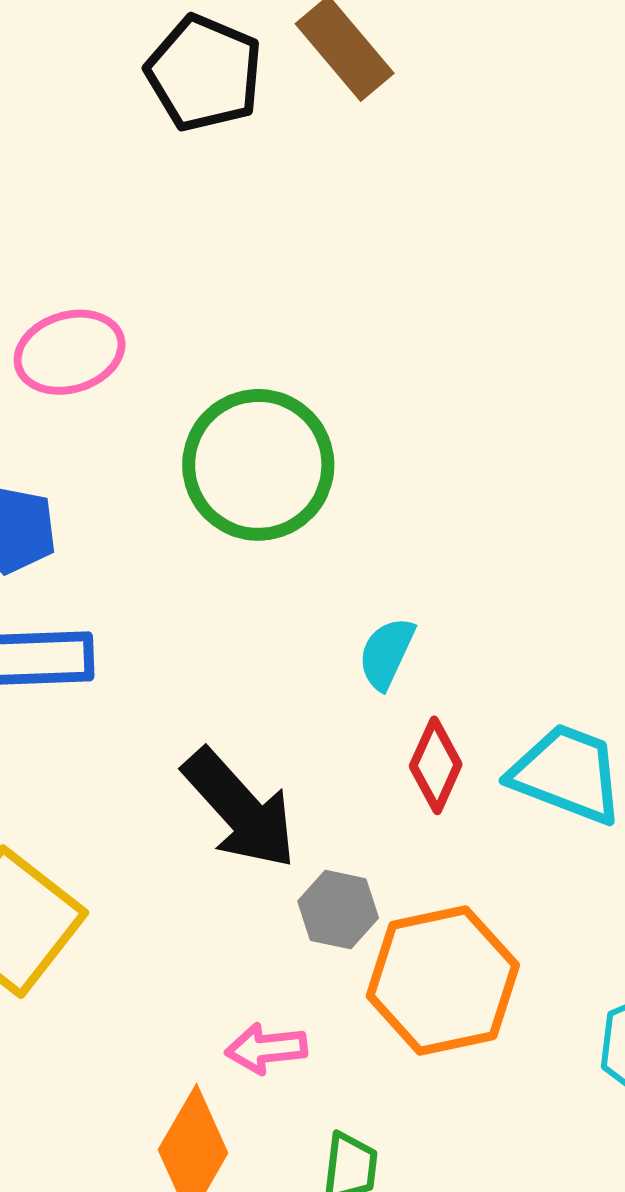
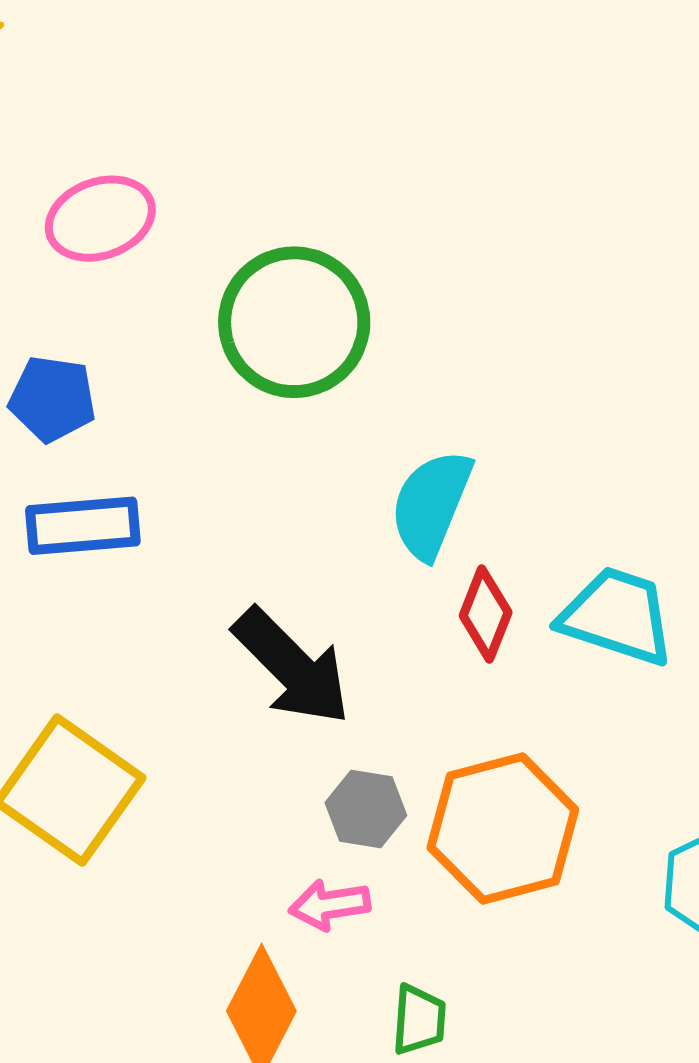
cyan semicircle: (387, 653) -> (431, 504), size x1.5
gray hexagon: (338, 910) -> (366, 809), moved

